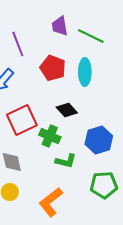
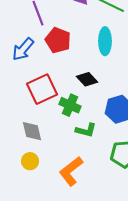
red pentagon: (53, 68) -> (58, 40), moved

